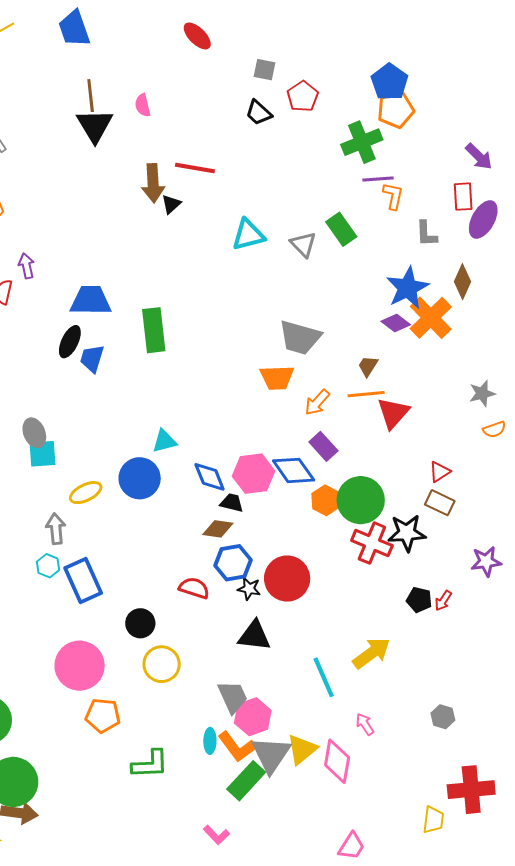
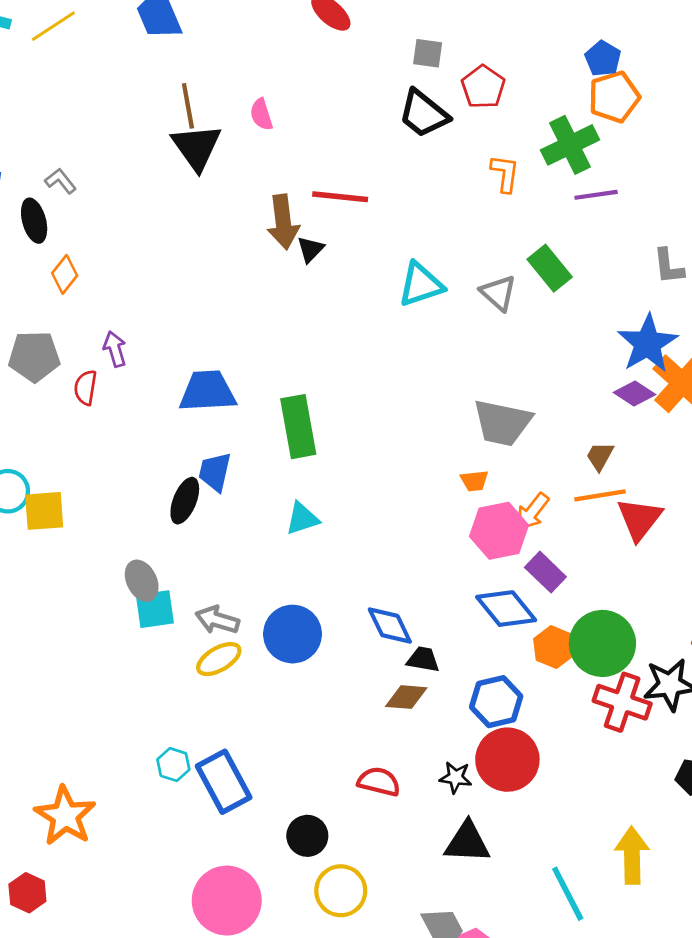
blue pentagon: (389, 82) -> (603, 59), size x0.7
black trapezoid: (259, 113) -> (424, 114), size x1.4
orange L-shape: (393, 196) -> (505, 173), moved
black ellipse: (70, 342) -> (185, 501), moved
orange trapezoid: (277, 378) -> (474, 481), size x0.6
cyan triangle: (164, 441) -> (302, 519), moved
pink hexagon: (254, 474) -> (499, 531), moved
gray arrow: (56, 529) -> (217, 620), moved, turned -64
blue hexagon: (233, 563) -> (496, 702), moved
yellow arrow: (371, 653) -> (632, 855), turned -51

